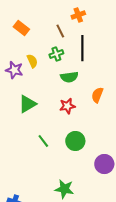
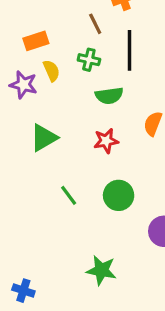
orange rectangle: (21, 28) -> (36, 41), moved, turned -56
green cross: (56, 54) -> (89, 60), turned 32

